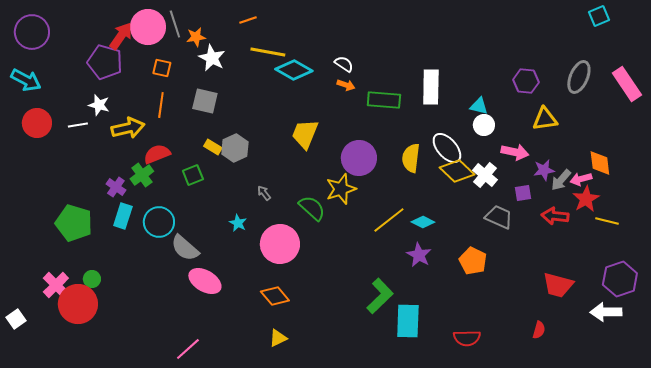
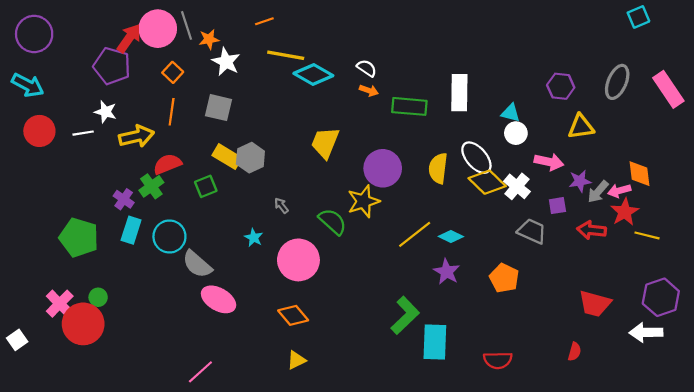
orange square: (162, 68) -> (173, 72), turned 30
yellow rectangle: (213, 147) -> (227, 157), size x1.5

